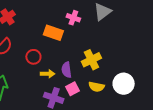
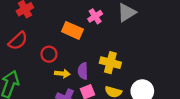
pink cross: (73, 18) -> (95, 16), turned 32
yellow cross: (91, 60) -> (110, 63), turned 36

